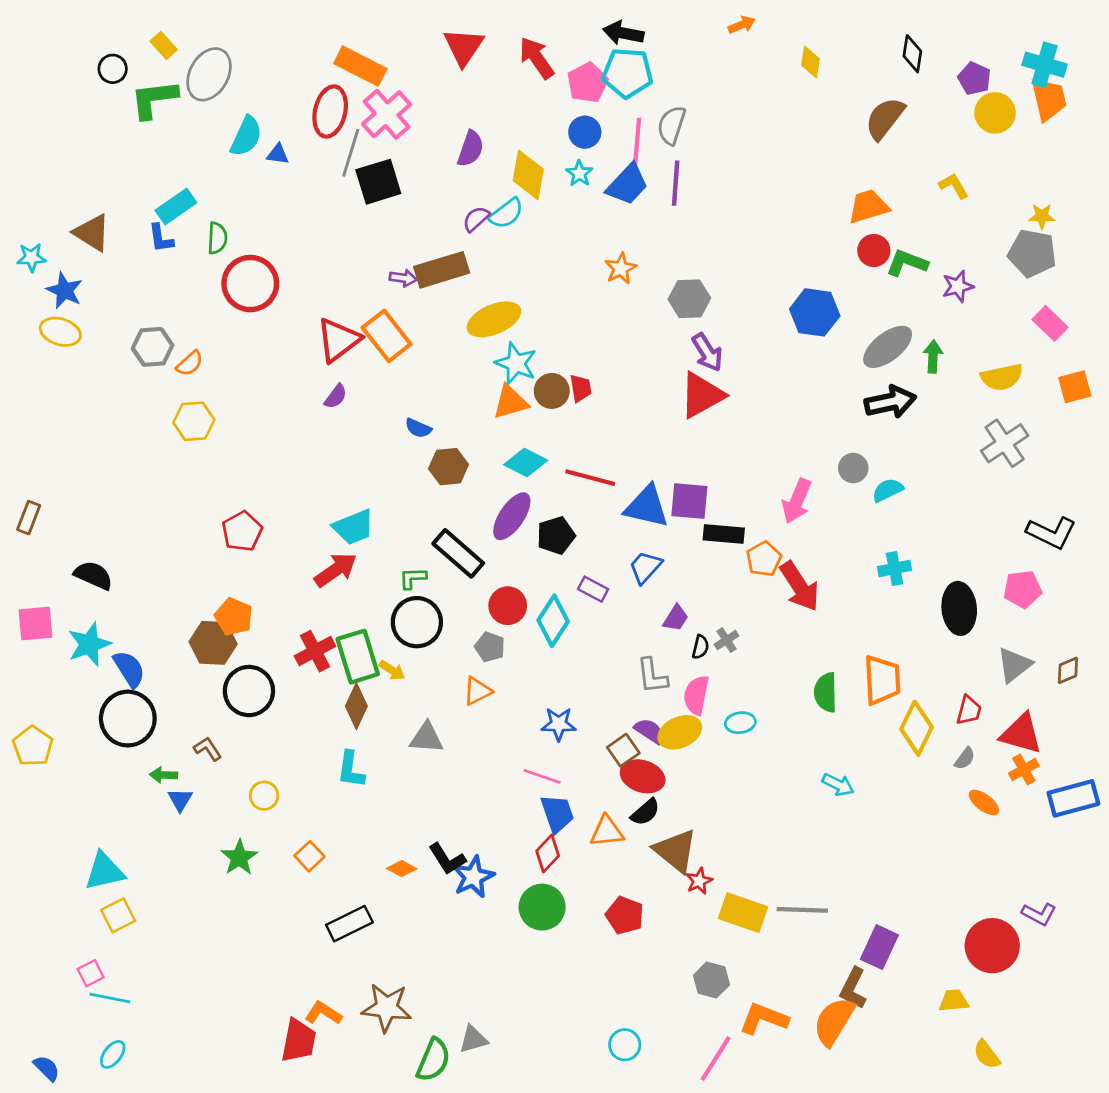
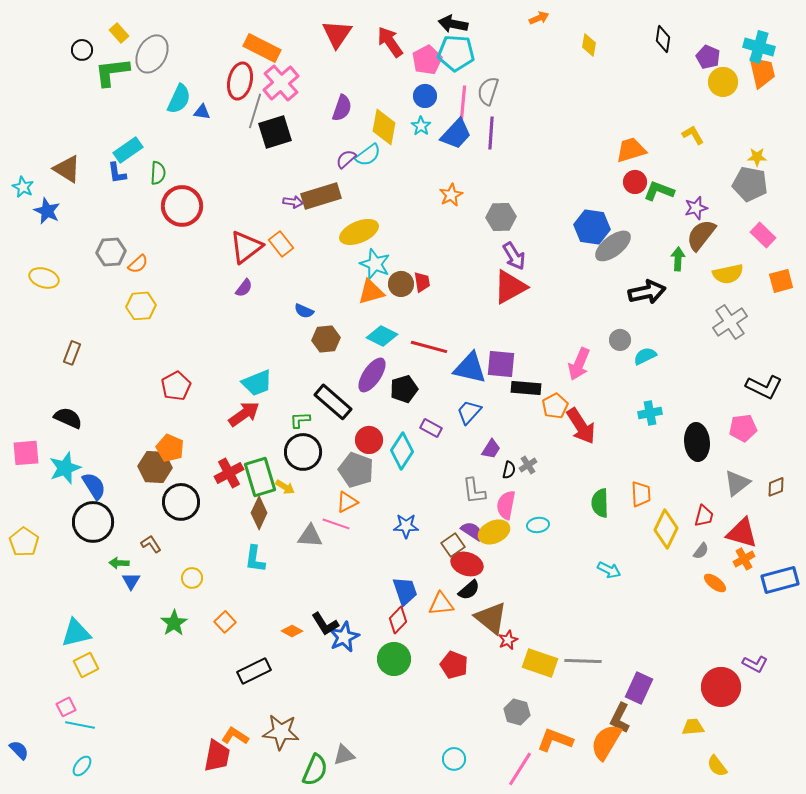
brown semicircle: (885, 118) -> (701, 235), moved
cyan star: (31, 257) -> (23, 187), turned 30
yellow ellipse: (60, 332) -> (44, 278), moved
orange rectangle: (387, 336) -> (281, 244), size x0.7
gray ellipse: (888, 347) -> (613, 246), moved
brown rectangle: (29, 518) -> (72, 353), moved
gray pentagon: (490, 647) -> (356, 470), size x1.6
orange trapezoid: (882, 680) -> (641, 494), size x0.7
pink line: (542, 776) -> (336, 524), moved
blue semicircle: (47, 1068) -> (19, 750), moved

